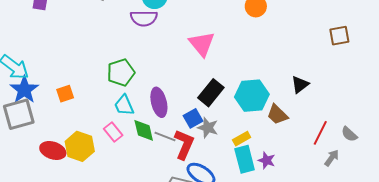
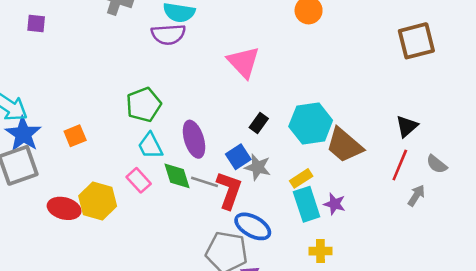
brown square: (339, 36) -> (416, 41), size x1.4
black triangle: (300, 84) -> (407, 126), moved
black rectangle: (211, 93) -> (259, 123), size x0.6
brown trapezoid: (277, 115) -> (344, 145), size x1.4

